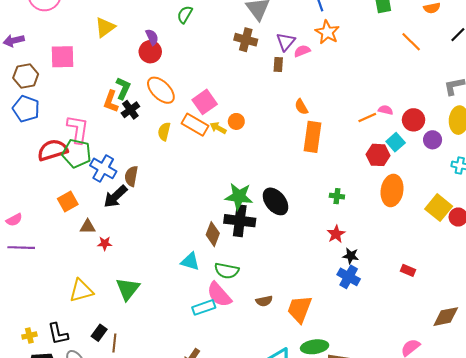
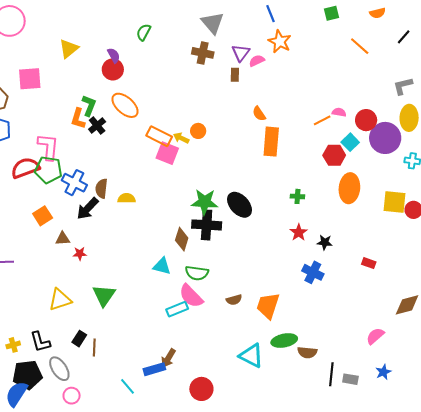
pink square: (205, 102) -> (167, 153), moved, turned -30
yellow semicircle: (164, 131) -> (126, 198), moved, turned 78
purple circle: (433, 140) -> (385, 138), size x1.8
yellow square: (439, 208) -> (394, 202), turned -30
black star: (351, 256) -> (325, 242), moved

